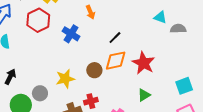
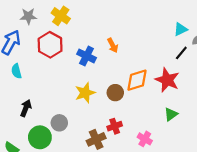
orange arrow: (90, 12) -> (113, 45), moved
cyan triangle: (160, 17) -> (181, 29), turned -40
black line: (115, 38) -> (181, 53), moved
yellow star: (65, 79) -> (85, 93), moved

